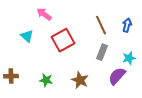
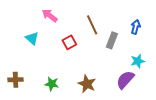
brown line: (101, 25) -> (92, 25), moved
red square: (63, 40) -> (69, 42), size x0.6
gray rectangle: (102, 52) -> (112, 40), moved

